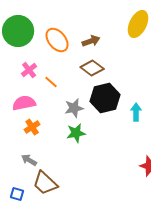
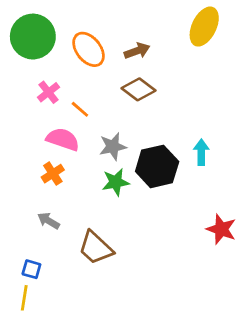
black hexagon: (105, 98) -> (157, 166), moved
pink semicircle: (24, 103) -> (63, 139), moved, turned 30
brown trapezoid: (45, 183) -> (96, 248), moved

